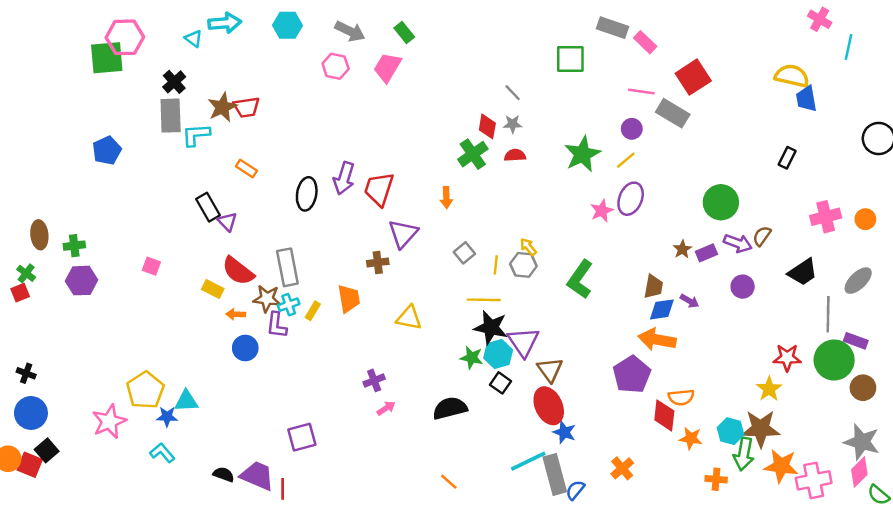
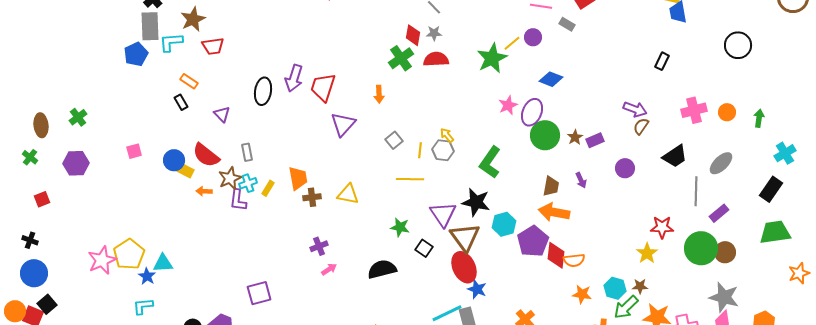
red trapezoid: (246, 107) -> (213, 46), moved
gray rectangle: (673, 113) -> (567, 24), size x0.6
blue pentagon: (107, 151) -> (136, 54), moved
red semicircle: (515, 155) -> (436, 59), size x1.4
yellow line: (626, 160) -> (512, 43), moved
orange rectangle: (246, 169) -> (189, 81), moved
purple ellipse: (631, 199) -> (532, 112), moved
green circle: (721, 202) -> (545, 135), moved
black rectangle: (208, 207) -> (181, 102), size x0.7
purple triangle: (227, 222) -> (222, 114), moved
purple arrow: (738, 243) -> (635, 109), moved
green cross: (74, 246) -> (78, 117), moved, turned -30
brown cross: (378, 262) -> (312, 197), moved
pink square: (151, 266) -> (134, 151), turned -35
gray rectangle: (287, 267) -> (247, 152), size x0.6
brown trapezoid: (653, 287) -> (551, 186), moved
red square: (20, 293) -> (42, 199), moved
brown star: (267, 299) -> (230, 178), turned -30
purple arrow: (690, 301) -> (581, 180), turned 35
blue diamond: (662, 309) -> (551, 79), moved, turned 30
black star: (491, 328) -> (476, 202), moved
purple rectangle: (856, 341) -> (719, 213), turned -60
blue circle: (245, 348) -> (174, 160), moved
cyan hexagon: (498, 354) -> (504, 224), moved
green circle: (834, 360) -> (701, 248), moved
brown triangle: (550, 370) -> (465, 237), size x1.4
red diamond: (664, 415) -> (556, 255), moved
blue star: (167, 417) -> (147, 276), turned 30
pink star: (109, 421) -> (102, 260), moved
brown star: (761, 429) -> (640, 286), size x0.5
cyan L-shape: (162, 453) -> (143, 306), turned -55
green arrow: (744, 454) -> (626, 307), turned 36

